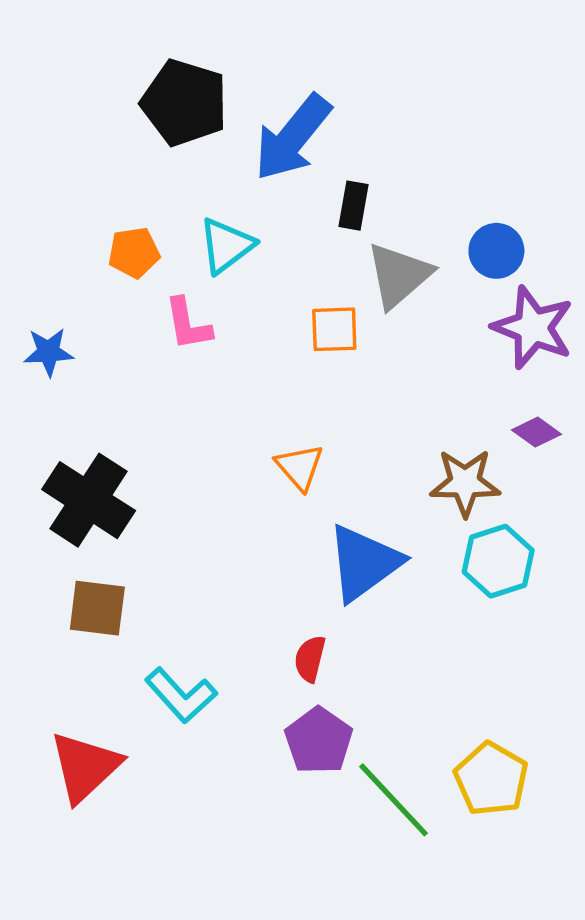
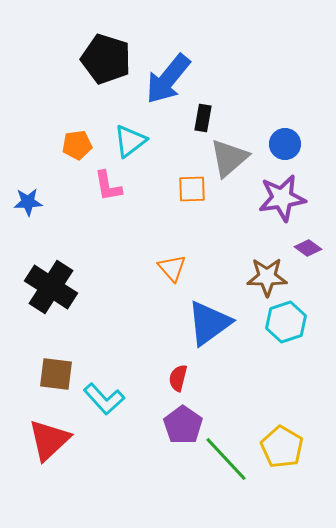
purple star: (533, 328) -> (282, 198), moved, turned -30
brown square: (97, 608) -> (56, 374), moved

